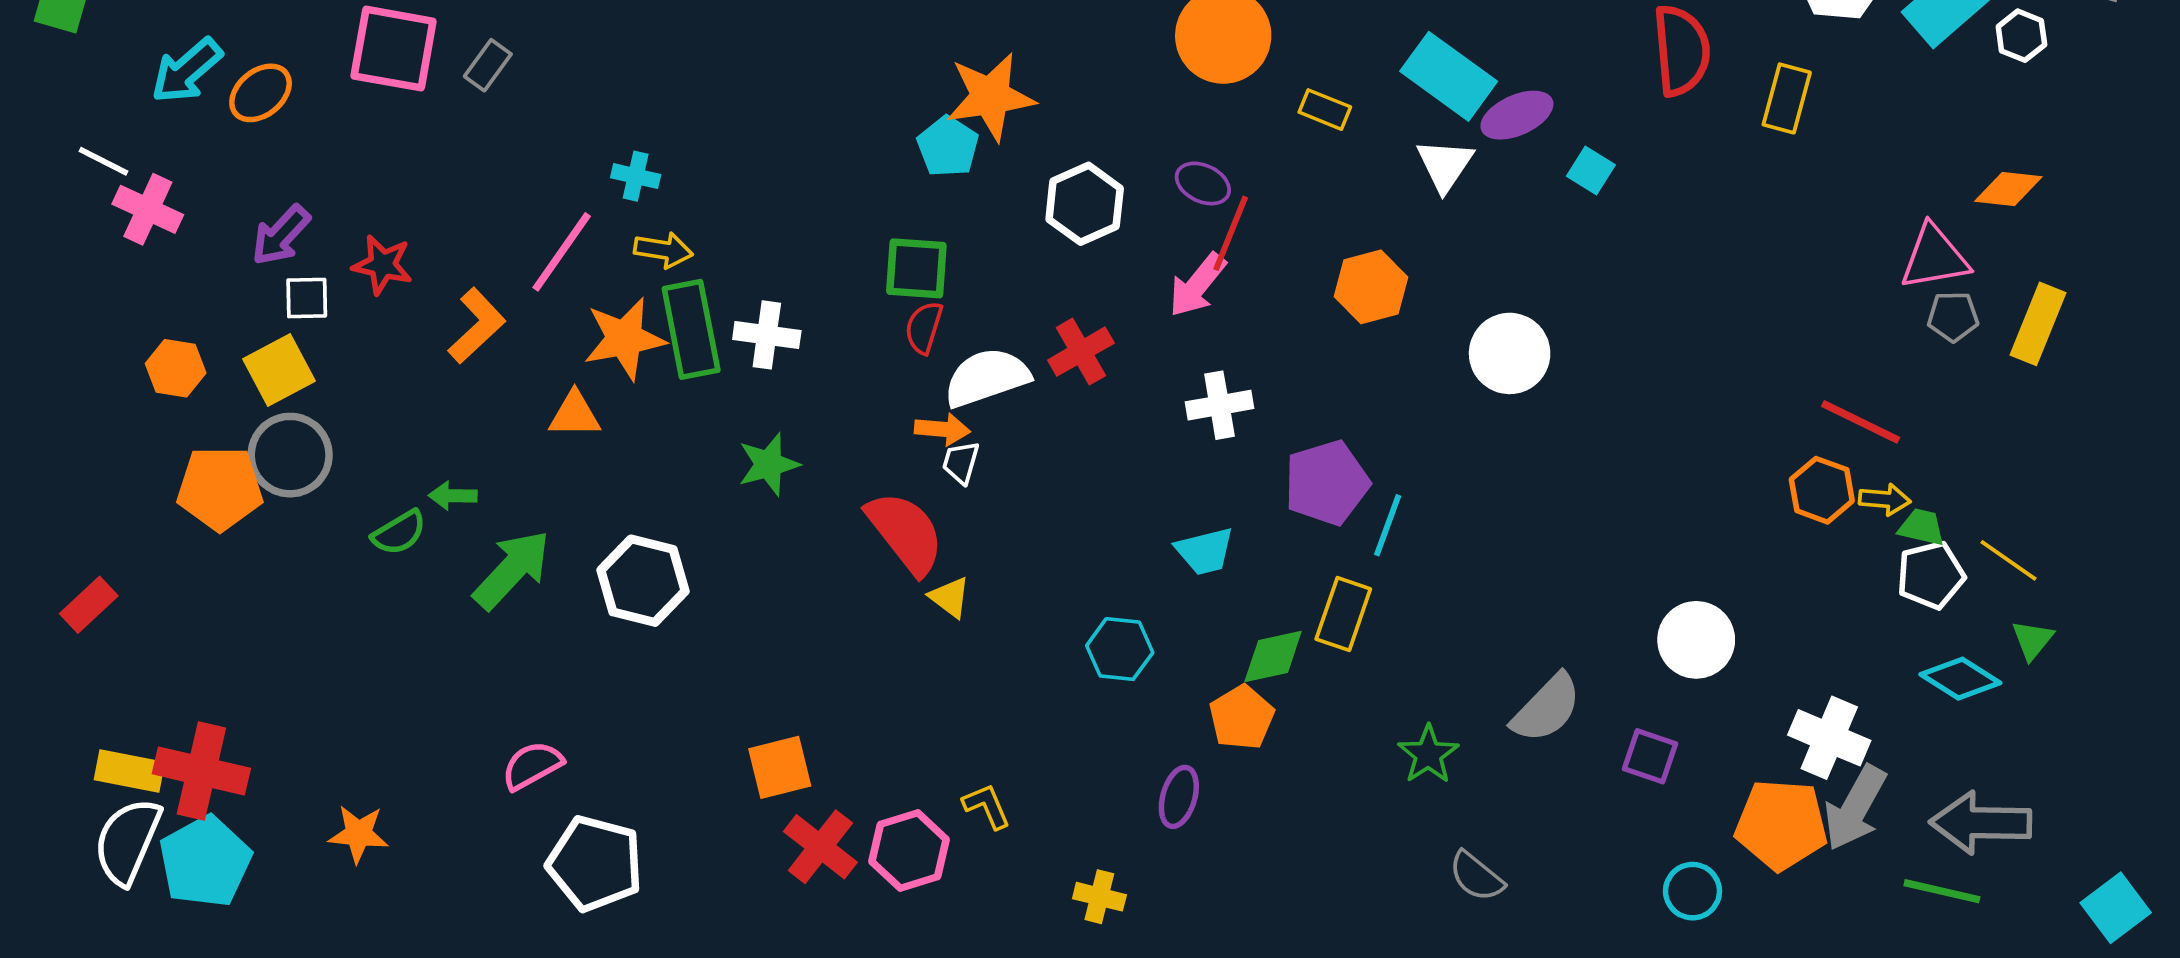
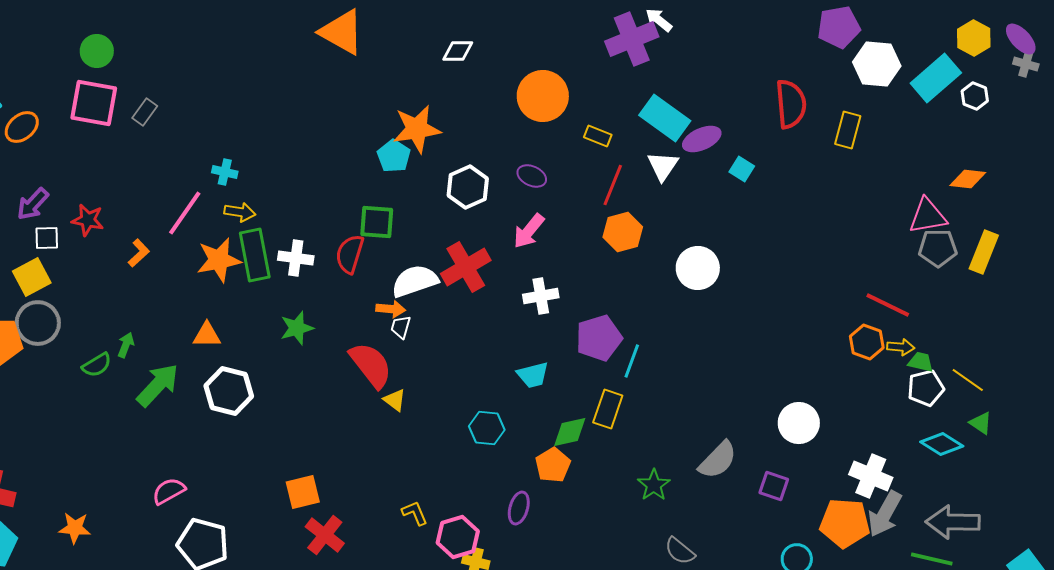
red line: (1231, 233) -> (613, 185), moved
gray pentagon: (1953, 316) -> (938, 248), size x1.4
orange L-shape: (477, 326) -> (139, 253), size x0.7
red semicircle: (924, 328) -> (350, 254), moved, size x1.4
red cross: (1081, 352) -> (466, 267), size x1.4
orange triangle: (575, 414) -> (207, 335), moved
green arrow: (453, 496) -> (126, 345), turned 110
green triangle: (2032, 640) -> (981, 423), turned -35
pink hexagon: (909, 850) -> (458, 537), moved

